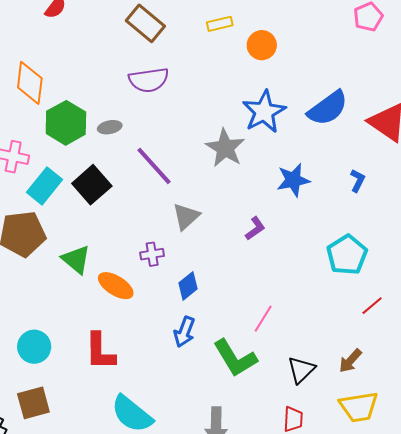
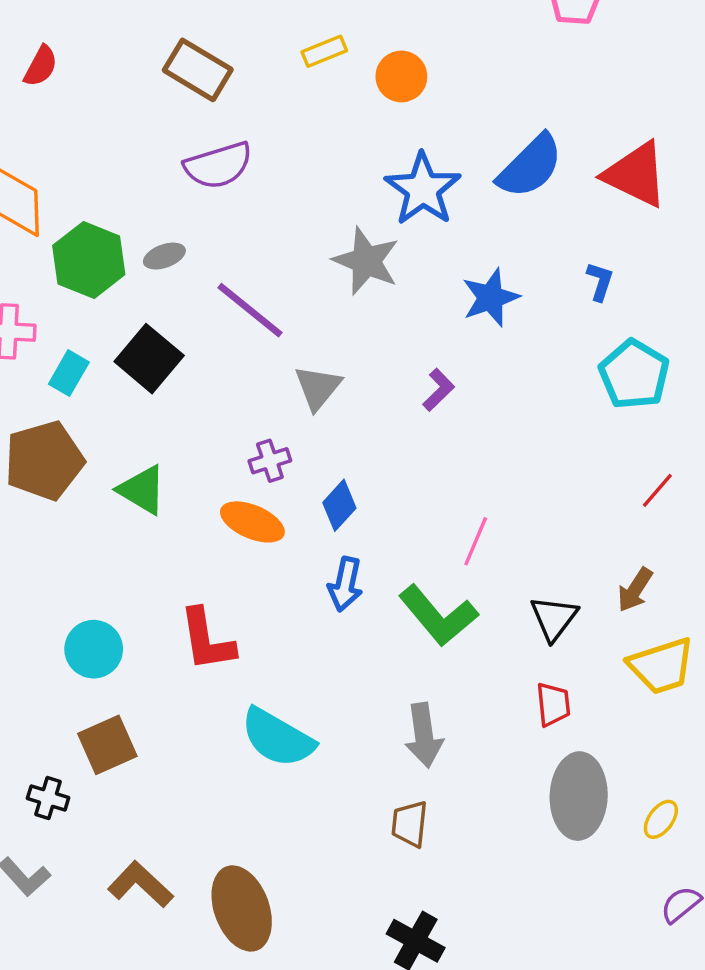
cyan rectangle: (44, 186) -> (69, 373), size x0.7
cyan pentagon: (347, 255) -> (634, 374), moved
orange ellipse: (116, 286) -> (252, 522), moved

